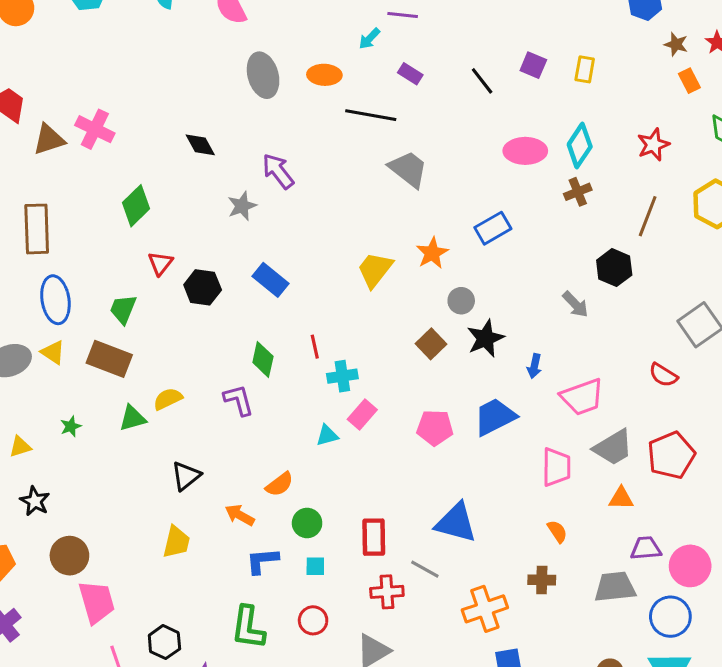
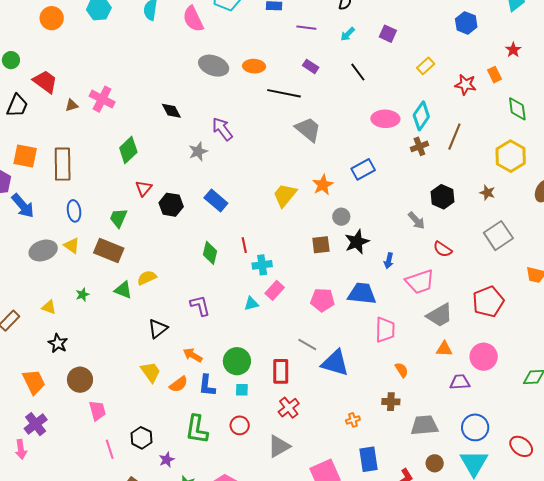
cyan arrow: (369, 39) -> (348, 34), moved
brown star: (676, 44) -> (487, 193), moved
purple square: (533, 65) -> (388, 34), moved
yellow rectangle: (585, 69) -> (426, 66), turned 36
gray ellipse: (263, 75) -> (214, 66), turned -56
brown triangle: (49, 139) -> (72, 105), size x0.6
red star: (653, 145) -> (466, 85), moved, turned 30
brown line: (648, 216) -> (454, 137), moved
blue ellipse: (55, 300) -> (74, 211), size x0.7
brown square: (431, 344) -> (321, 245), turned 36
red semicircle: (663, 375) -> (443, 249), moved
purple L-shape: (239, 400) -> (200, 306), moved
blue trapezoid: (495, 417) -> (362, 294), turned 32
green triangle: (132, 418) -> (123, 290), turned 36
yellow triangle: (20, 447) -> (49, 307), turned 35
red pentagon: (671, 455) -> (488, 302), moved
pink trapezoid: (556, 467) -> (385, 330), moved
orange semicircle: (279, 484) -> (179, 384), moved
green circle: (307, 523) -> (237, 361), size x1.4
yellow trapezoid: (176, 542) -> (151, 372), turned -50
blue L-shape: (262, 561) -> (207, 385), turned -80
pink circle: (690, 566) -> (484, 357), moved
gray line: (425, 569) -> (307, 344), moved
gray trapezoid: (615, 587) -> (424, 425), moved
red cross: (387, 592) -> (289, 408), turned -35
pink trapezoid: (97, 602) -> (97, 411), size x0.7
orange cross: (485, 609) -> (353, 420), size x0.5

